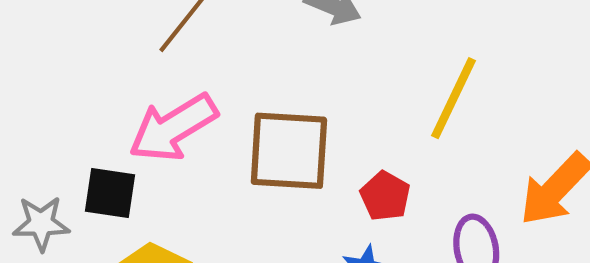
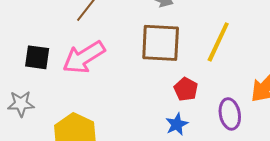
brown square: (289, 151) -> (161, 43), moved
black square: (110, 193) -> (37, 57), moved

